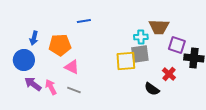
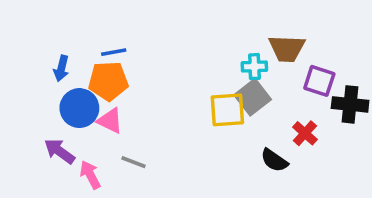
blue line: (84, 21) -> (114, 52), moved
gray square: (140, 54) -> (253, 97), turned -30
blue circle: (24, 60) -> (79, 108), moved
pink triangle: (72, 67) -> (110, 121), moved
pink arrow: (51, 87) -> (90, 175), moved

